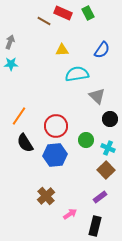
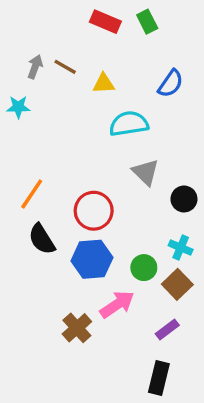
brown line: (44, 21) -> (65, 67), moved
gray arrow: (10, 42) -> (35, 67), moved
gray triangle: (97, 96) -> (146, 172), moved
green circle: (86, 140) -> (144, 268), moved
pink arrow: (70, 214) -> (117, 304), moved, size x1.5

